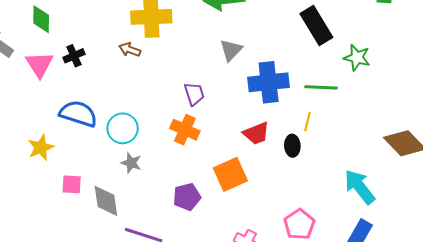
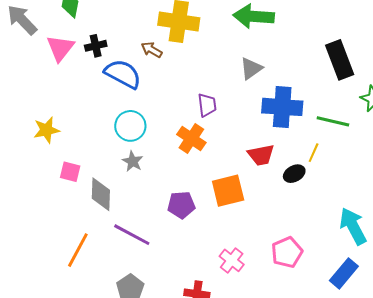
blue semicircle: (78, 114) -> (123, 74), moved
black ellipse: (292, 146) -> (294, 174), turned 55

